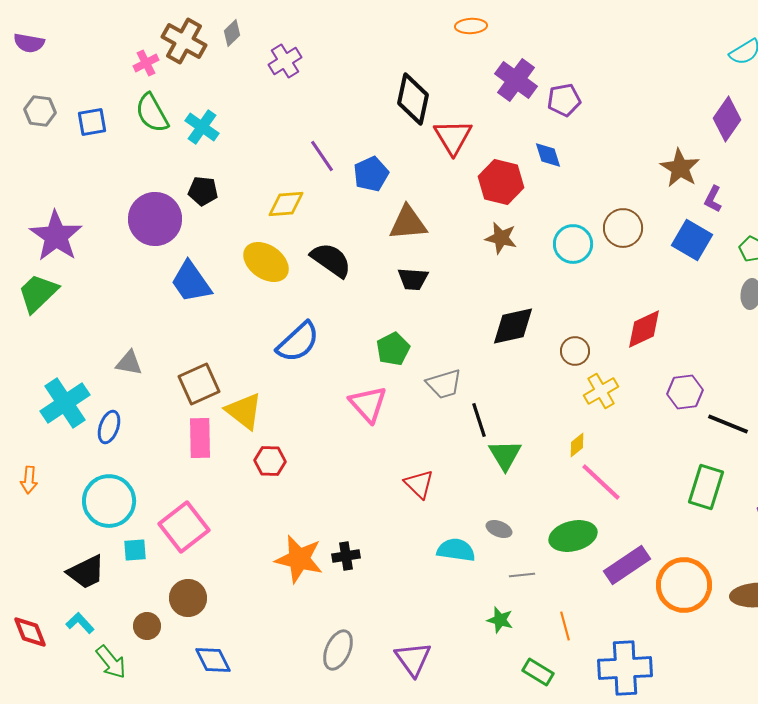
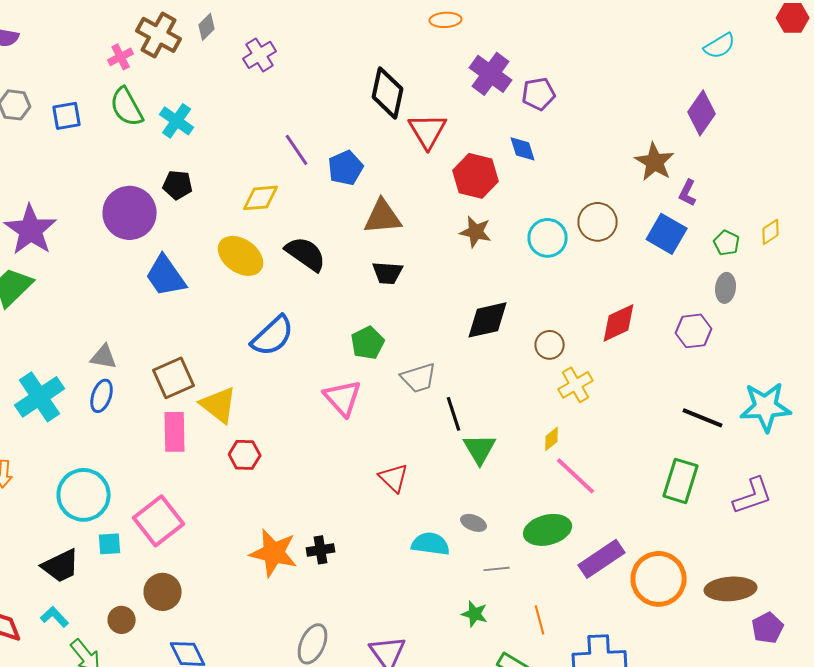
purple hexagon: (685, 392) -> (694, 331), moved
blue ellipse: (109, 427) -> (102, 396), moved

